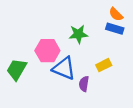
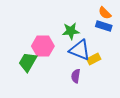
blue triangle: (64, 68) -> (80, 50), moved
green trapezoid: (17, 69) -> (28, 62), moved

